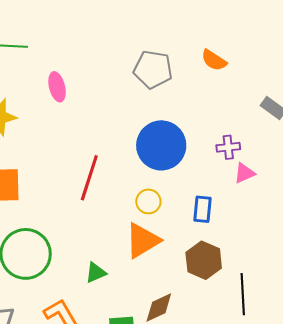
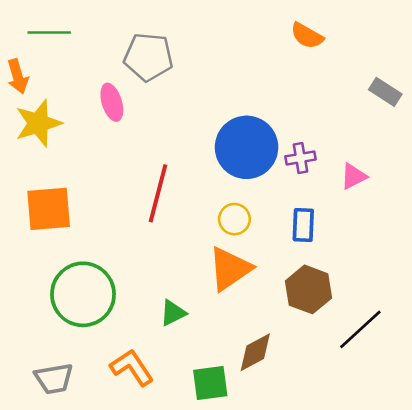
gray pentagon: (153, 69) -> (148, 57), moved
pink ellipse: (57, 87) -> (112, 102), moved
purple cross: (228, 147) -> (300, 158), moved
black line: (243, 294) -> (360, 329), turned 54

